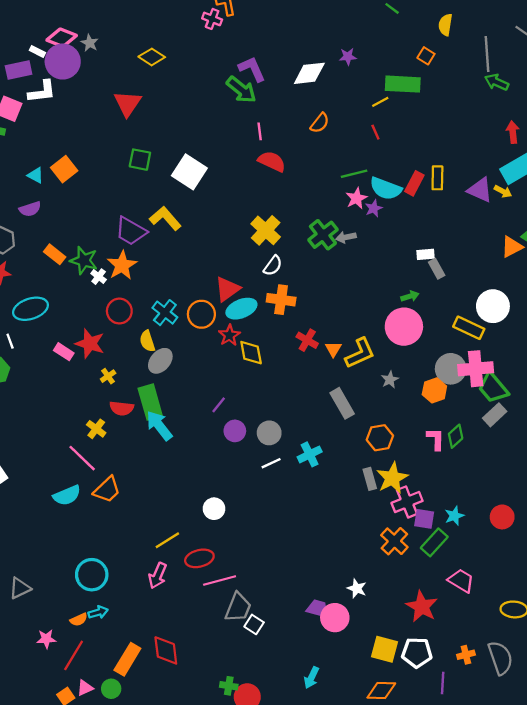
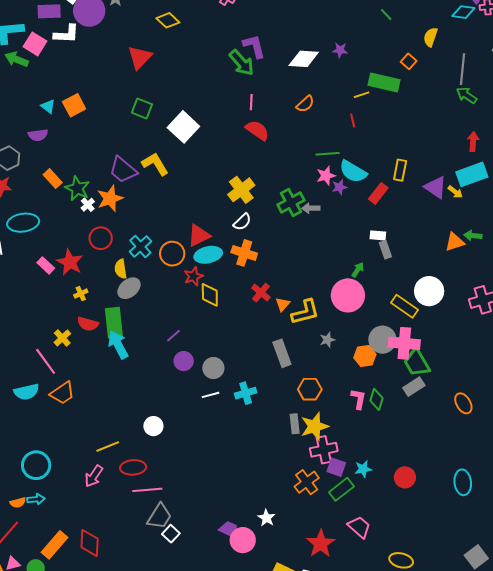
red rectangle: (414, 183) -> (378, 193), moved
green arrow: (410, 296) -> (358, 270), turned -49
green diamond: (456, 436) -> (376, 399), turned -40

